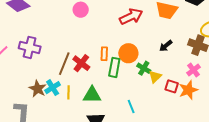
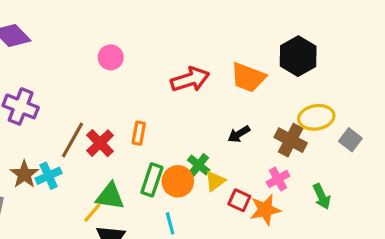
orange circle: (128, 53) -> (178, 181), moved
green rectangle: (114, 67) -> (152, 180), moved
yellow line: (68, 92) -> (92, 213), moved, turned 32

